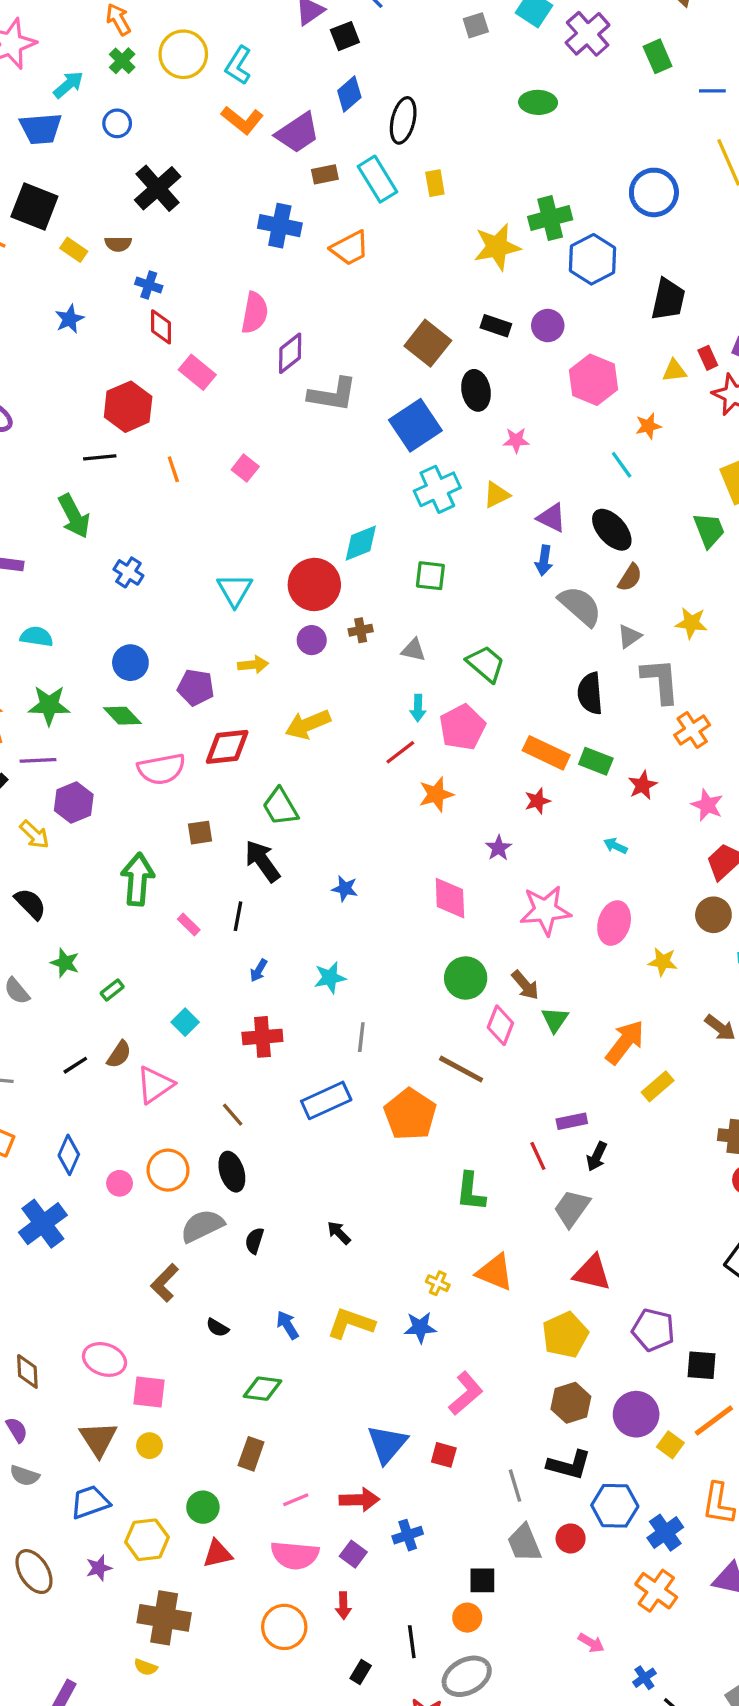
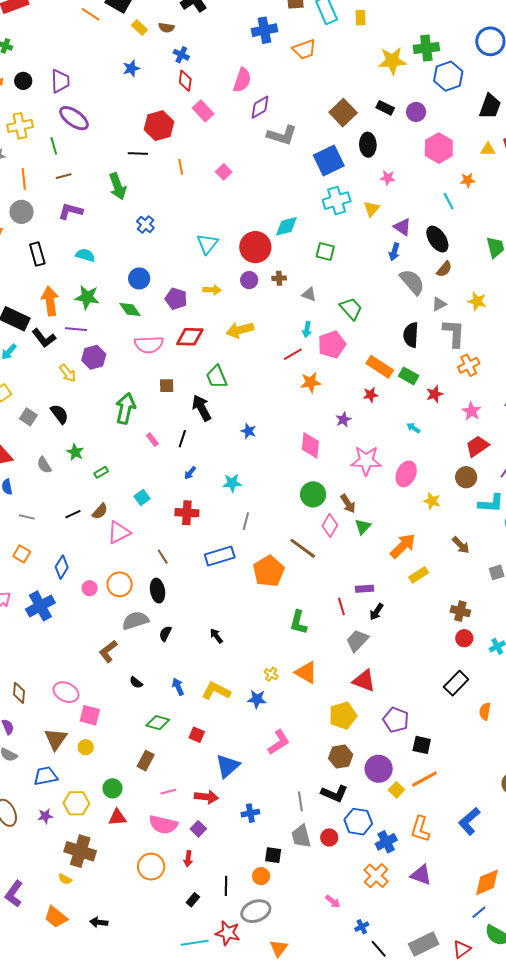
blue cross: (280, 226) -> (264, 30), turned -30
yellow triangle: (497, 495) -> (372, 209), turned -30
red square: (444, 1455) -> (197, 735), moved
blue cross: (408, 1535) -> (250, 813), moved

